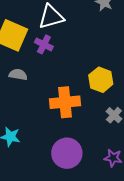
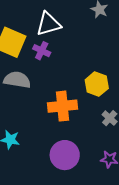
gray semicircle: (18, 75) -> (17, 80), size x1.5

